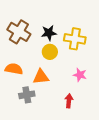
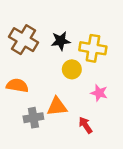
yellow circle: (50, 52) -> (72, 69), moved
orange triangle: (41, 77) -> (57, 107), moved
red arrow: (69, 101) -> (85, 125), turned -40

